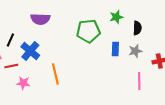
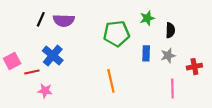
black line: (10, 40) -> (41, 19), moved
orange line: (55, 74) -> (111, 81), moved

